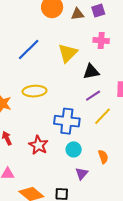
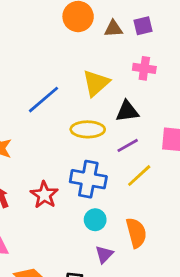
blue line: (29, 49) -> (44, 100), moved
yellow ellipse: (35, 91) -> (88, 129), moved
red star: (38, 145) -> (44, 195), moved
orange semicircle: (103, 157) -> (136, 233), size x1.5

